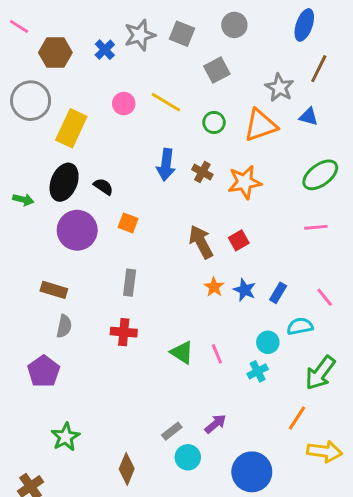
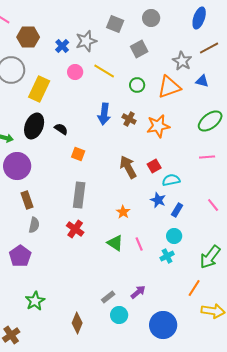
gray star: (140, 35) -> (86, 41), moved
blue cross: (105, 50) -> (62, 46), moved
brown line: (319, 69) -> (209, 48), turned 36
purple circle: (77, 230) -> (17, 166), moved
gray rectangle: (130, 283) -> (79, 195), size x1.4
orange star: (214, 287) -> (123, 212), moved
brown rectangle: (54, 290) -> (27, 200), turned 54
blue rectangle: (278, 293) -> (177, 210), moved
cyan semicircle: (300, 326) -> (171, 180), moved
red cross: (124, 332) -> (75, 229), turned 30

